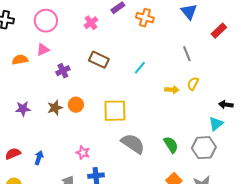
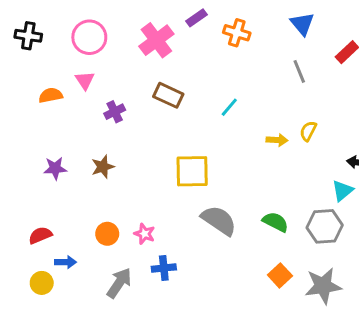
pink cross: (91, 23) -> (156, 40), size x1.6
pink triangle: (43, 50) -> (85, 80), turned -40
gray line: (187, 54) -> (299, 71), moved
orange circle: (76, 105) -> (107, 234), moved
green semicircle: (171, 145) -> (275, 222), turned -30
blue arrow: (39, 158) -> (66, 262), moved, turned 72

